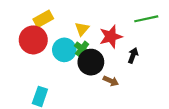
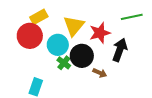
yellow triangle: (82, 29) -> (74, 26), size x1.6
green cross: (82, 49) -> (64, 63), moved
black arrow: (133, 55) -> (120, 50), size x1.6

